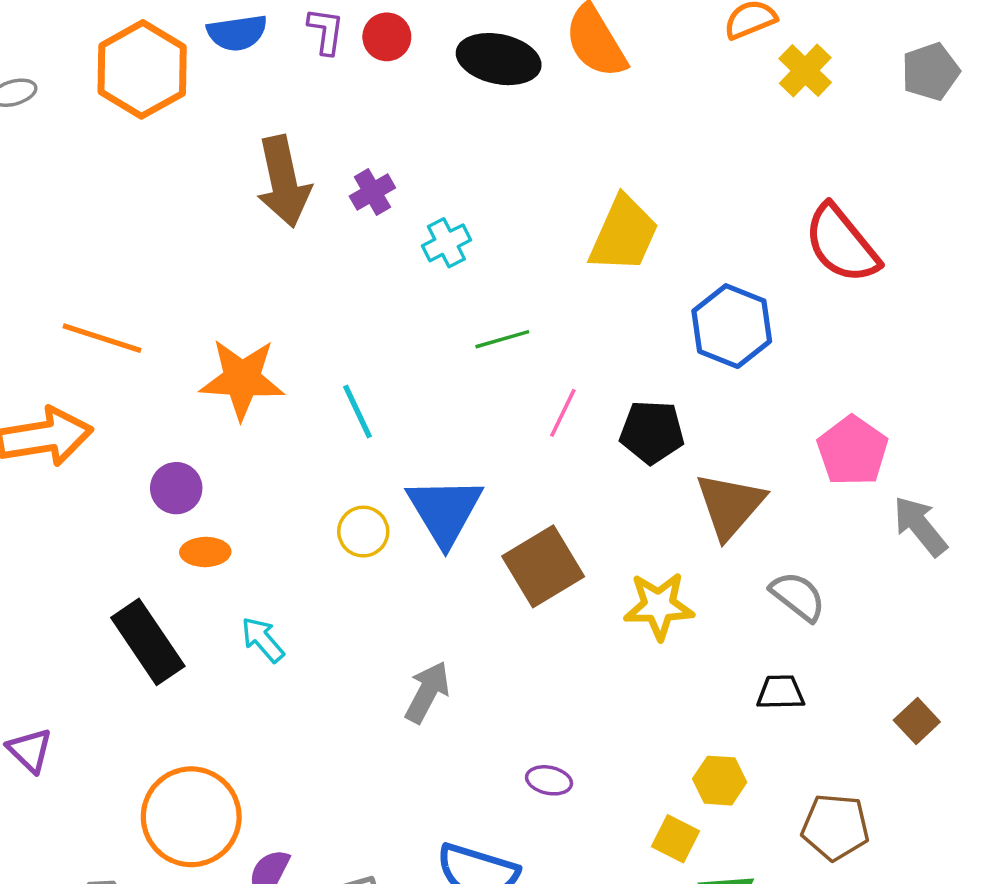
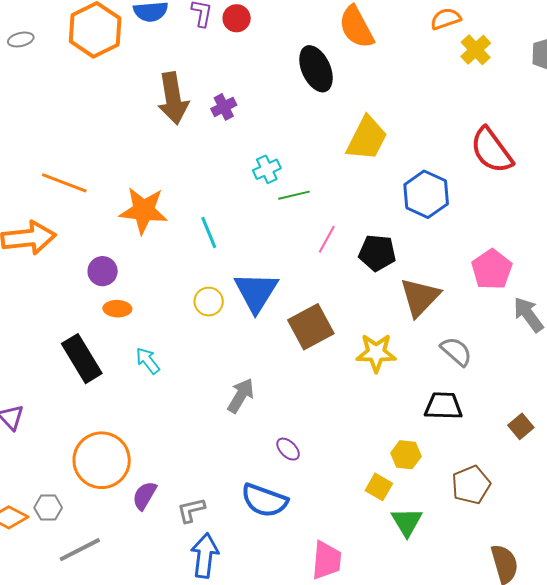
black ellipse: (499, 59) -> (316, 69), moved, turned 51
cyan cross: (446, 243) -> (267, 169), moved
black trapezoid: (781, 692) -> (443, 406), size x1.4
purple ellipse: (549, 780) -> (288, 449), moved, turned 30
brown pentagon: (835, 827) -> (471, 485), turned -30

